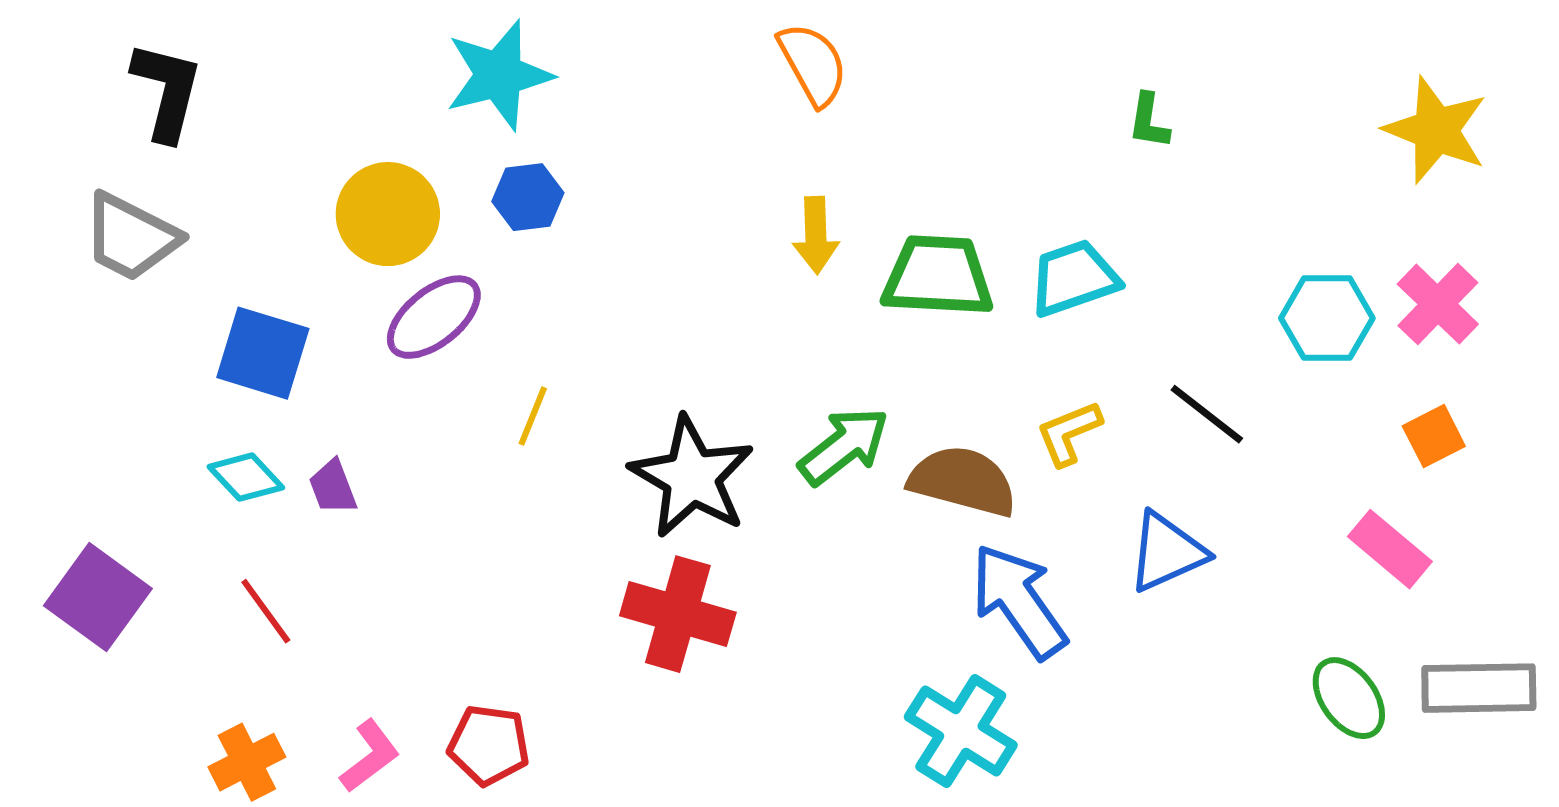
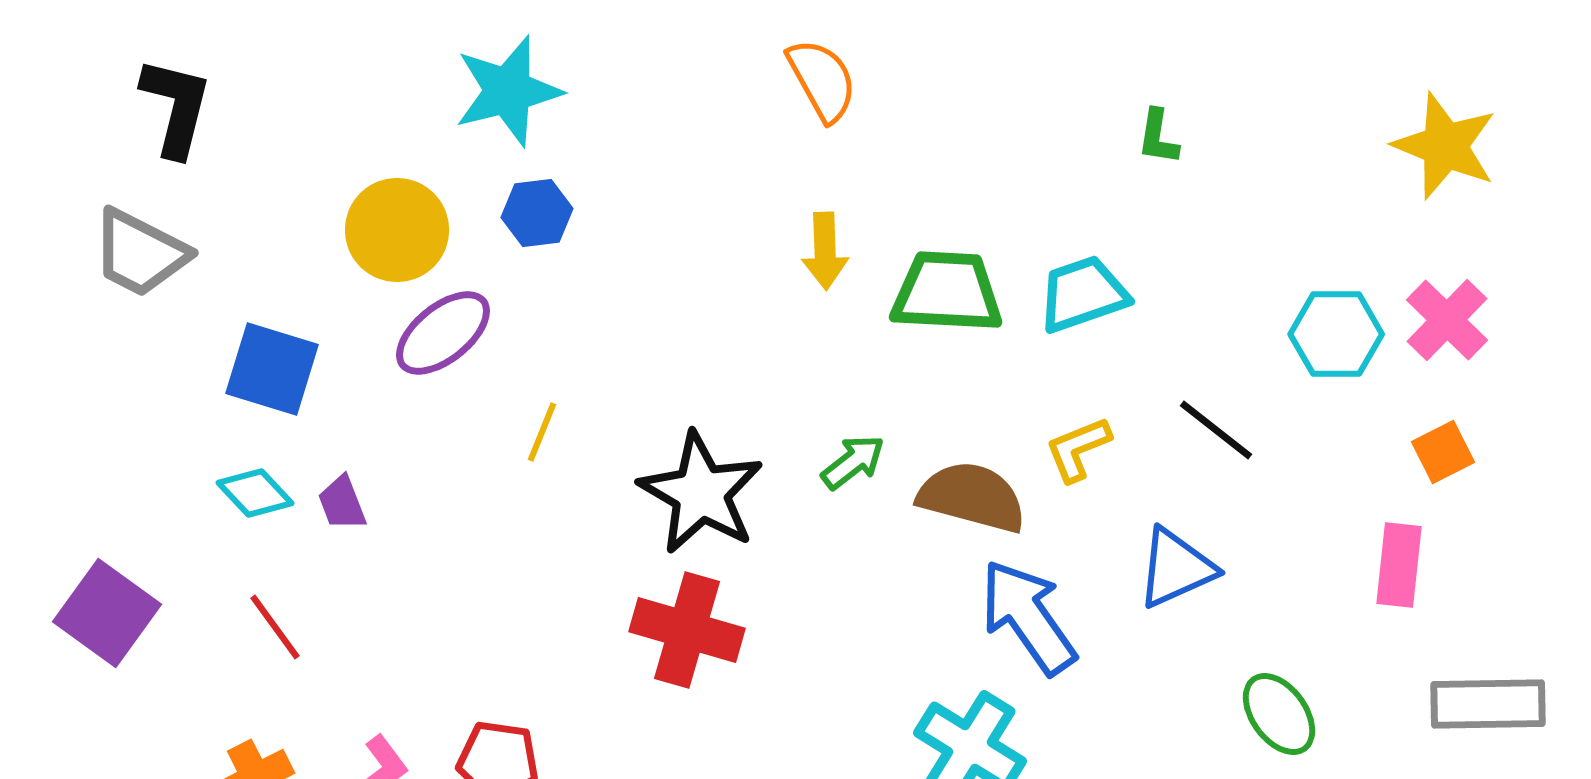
green arrow: (844, 446) -> (853, 462), size x0.7
pink rectangle: (1390, 549) -> (1399, 565), turned 56
green ellipse: (1349, 698) -> (1279, 714), moved

